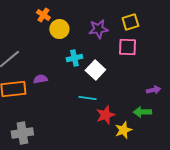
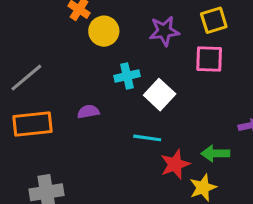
purple semicircle: (40, 79) -> (88, 112), moved
green arrow: (142, 112) -> (215, 153), moved

